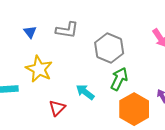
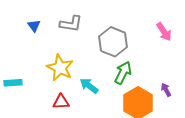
yellow star: (39, 69) -> (60, 68), moved
red triangle: (57, 108) -> (61, 102), turned 42

